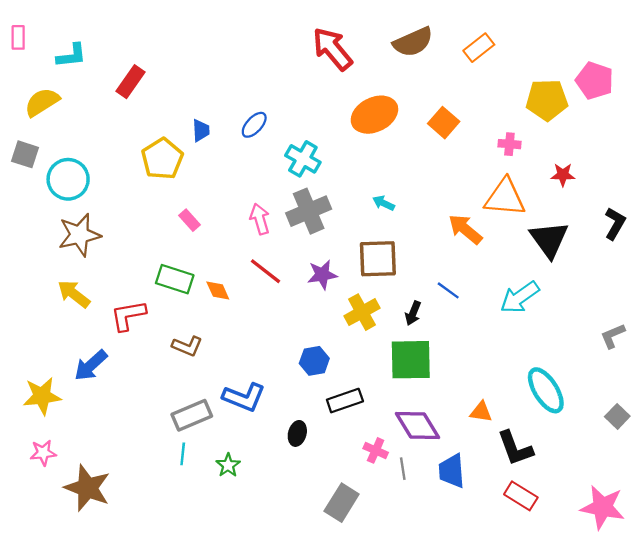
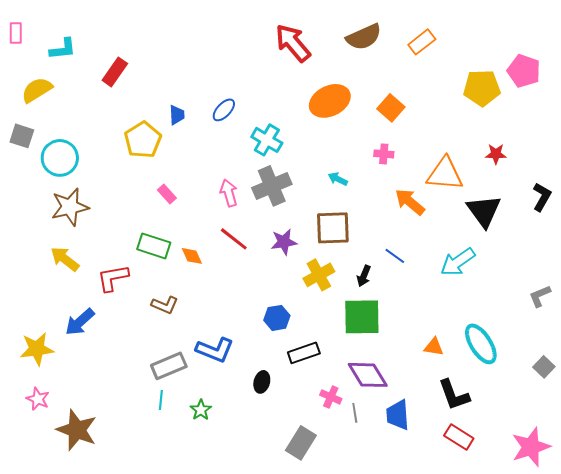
pink cross: (509, 144) -> (384, 154), moved
orange triangle: (481, 412) -> (434, 347), moved
pink star: (43, 453) -> (38, 399), turned 30
pink star: (603, 507) -> (531, 447), turned -30

